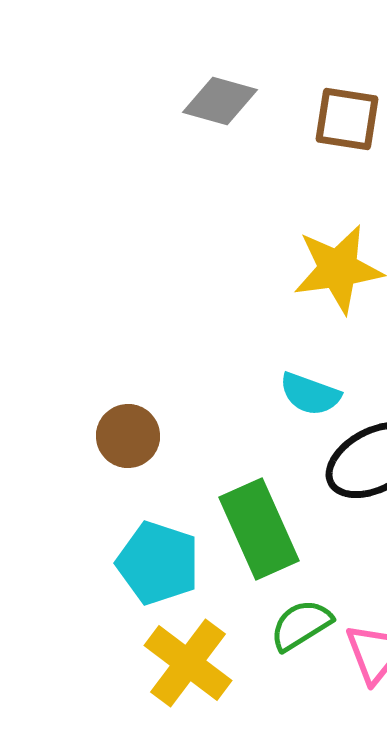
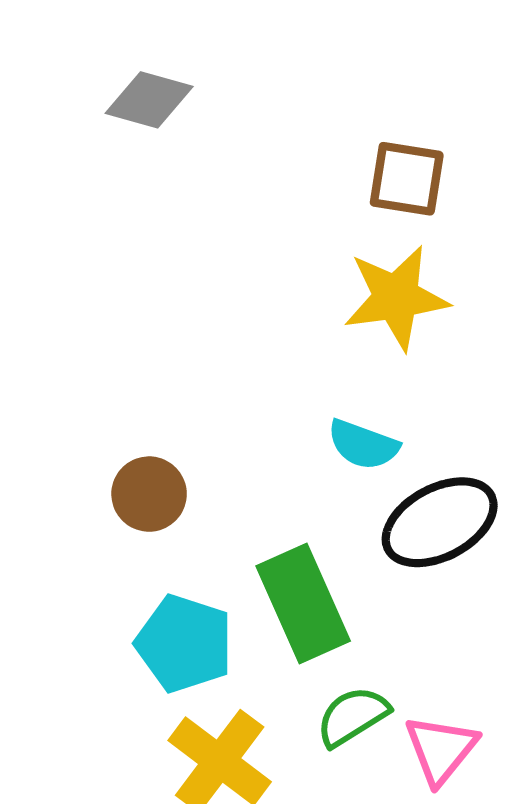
gray diamond: (220, 101) -> (149, 100), moved
brown square: (347, 119) -> (407, 179), moved

